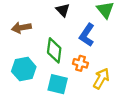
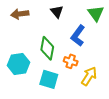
brown arrow: (21, 28) -> (20, 14), moved

